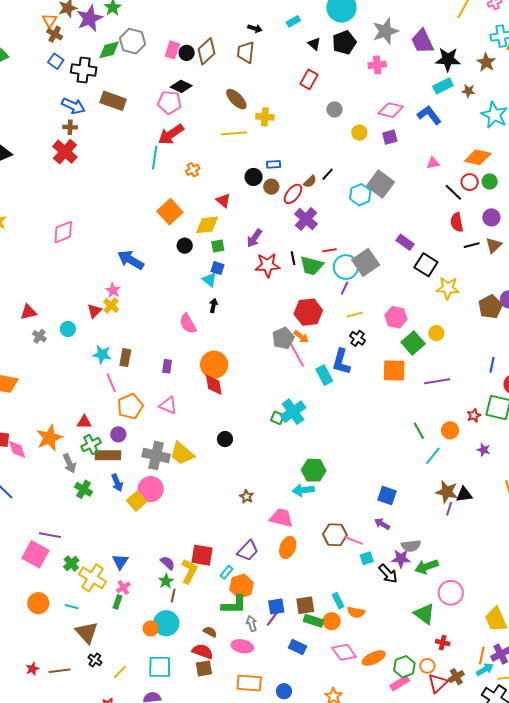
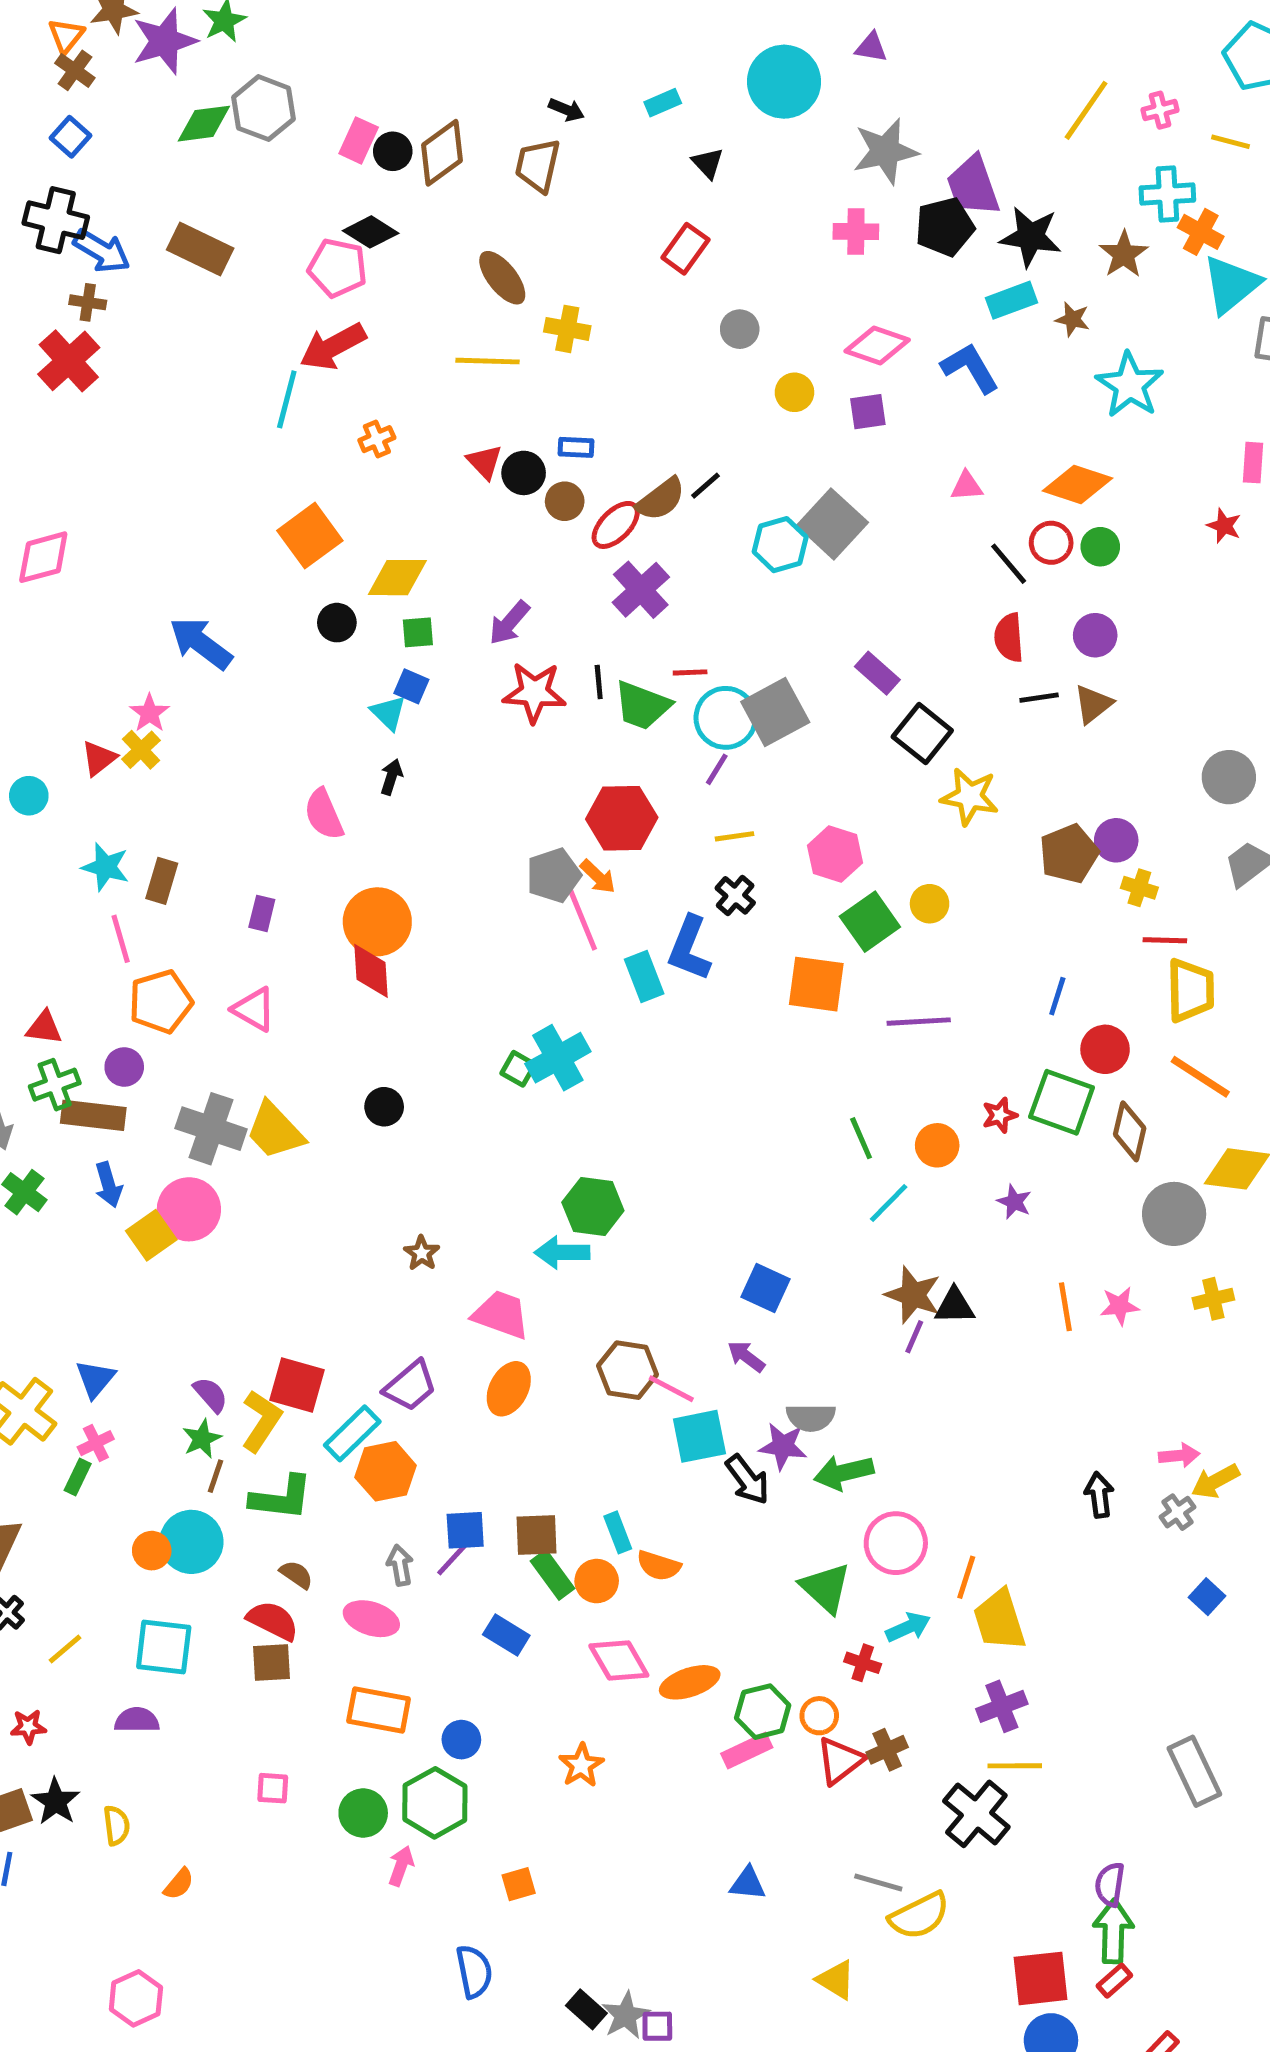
black pentagon: (344, 42) -> (945, 227), moved
black cross: (84, 70) -> (56, 220), moved
brown semicircle: (310, 182) -> (661, 499), size x1.5
red triangle: (223, 200) -> (485, 462), moved
cyan square: (367, 558) -> (699, 1436), size x1.6
cyan rectangle: (226, 572) -> (352, 1433), size x1.6
green L-shape: (234, 605) -> (281, 1498), moved
green rectangle: (314, 621) -> (552, 1575), turned 30
orange line: (482, 656) -> (966, 1577), moved
cyan arrow: (485, 669) -> (908, 1627), moved

